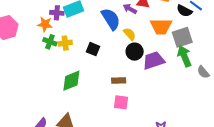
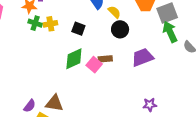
purple trapezoid: (154, 61) -> (143, 57), moved
green diamond: (71, 81) -> (74, 59), moved
pink square: (121, 102) -> (94, 65), moved, turned 35

